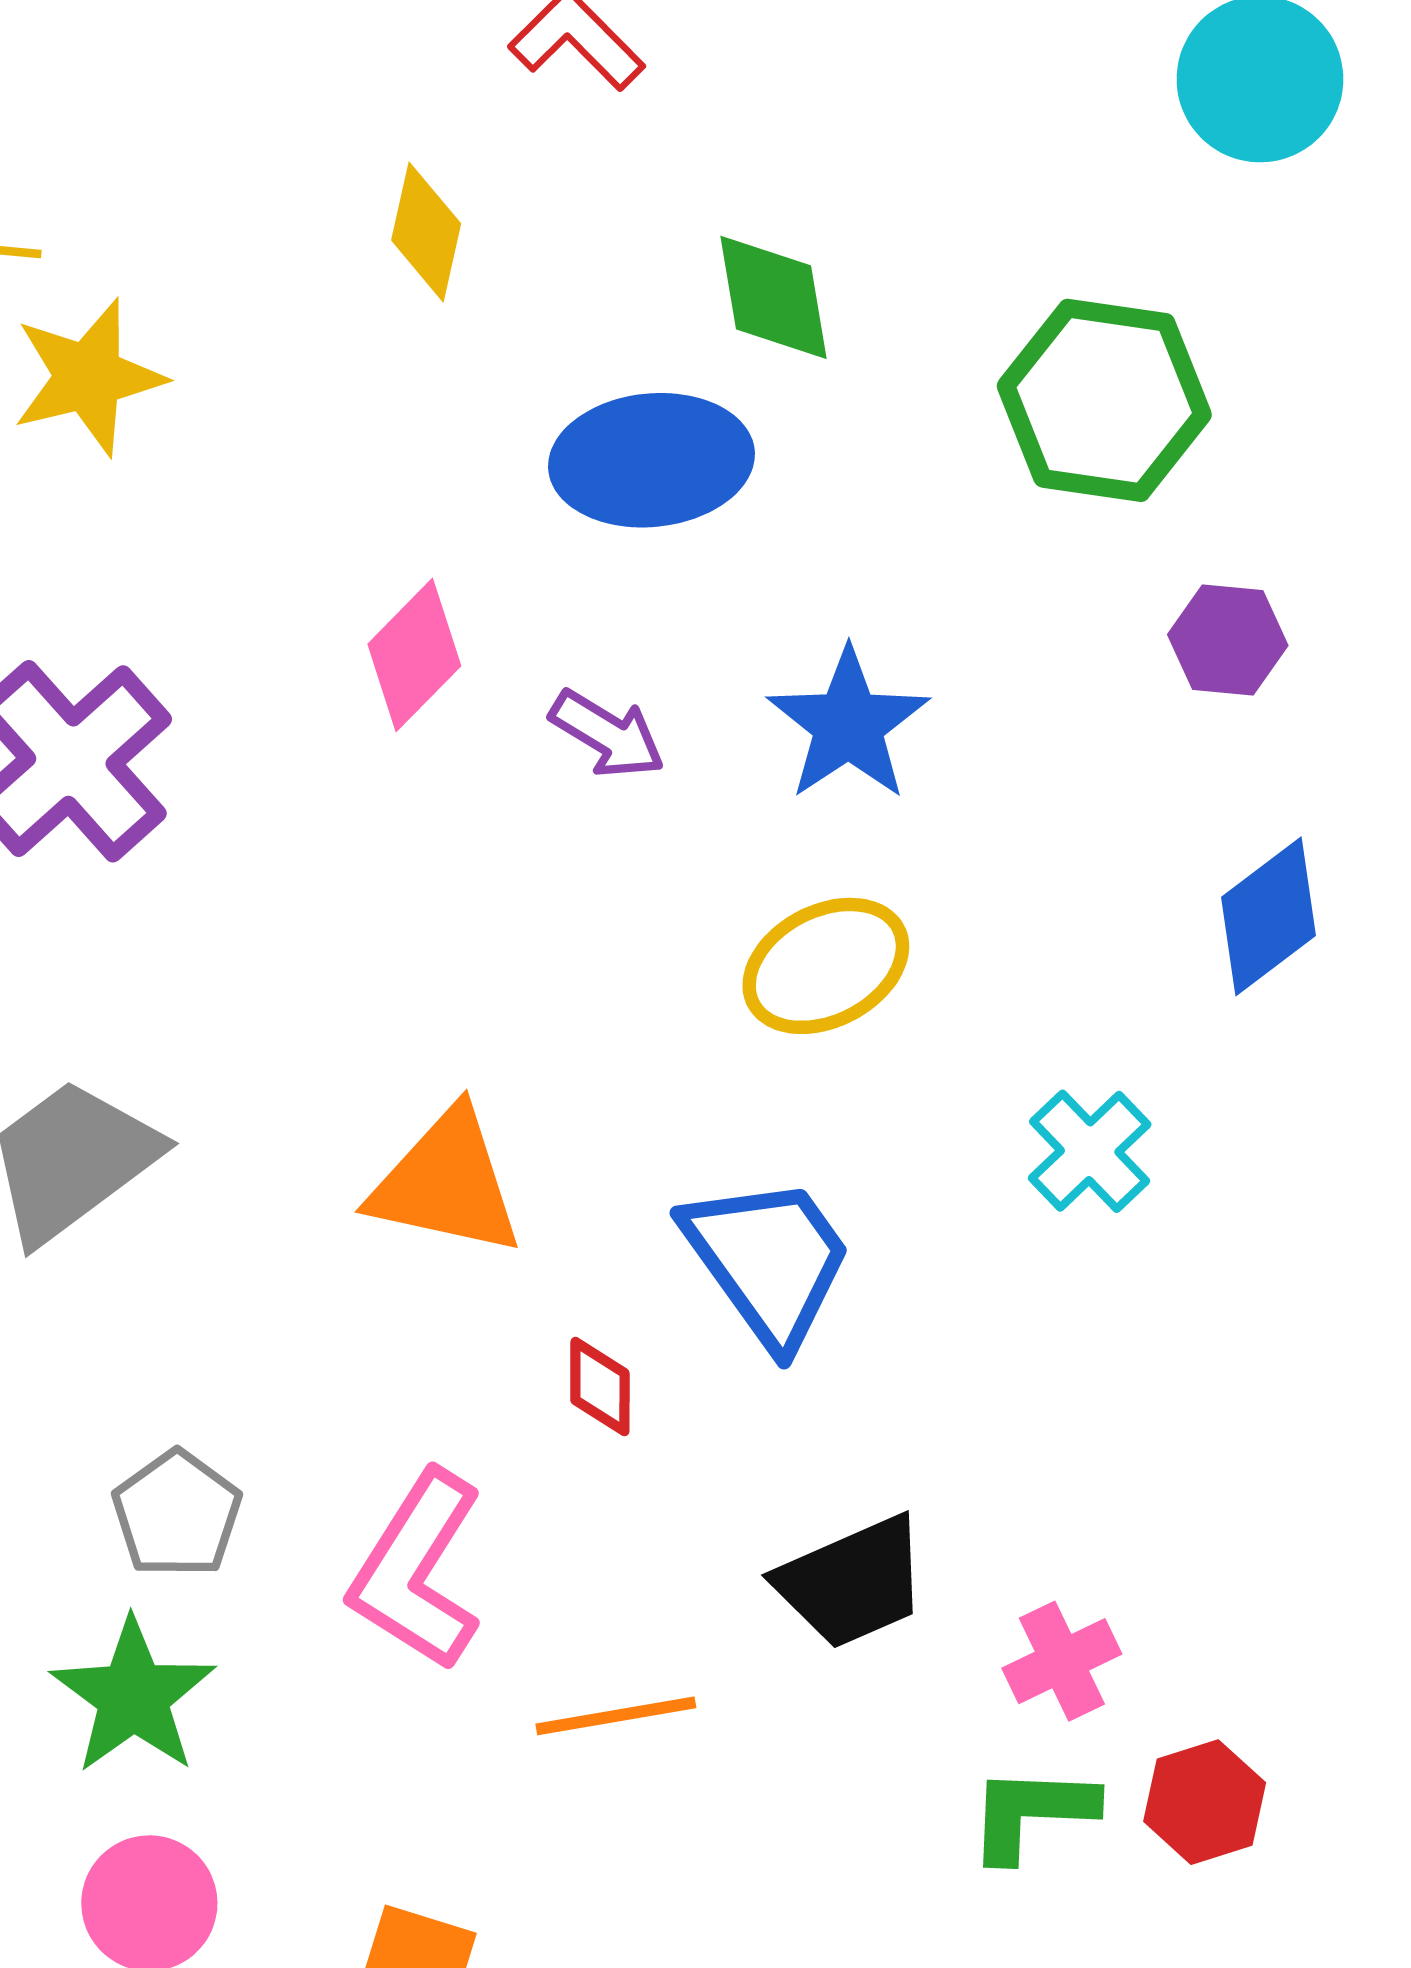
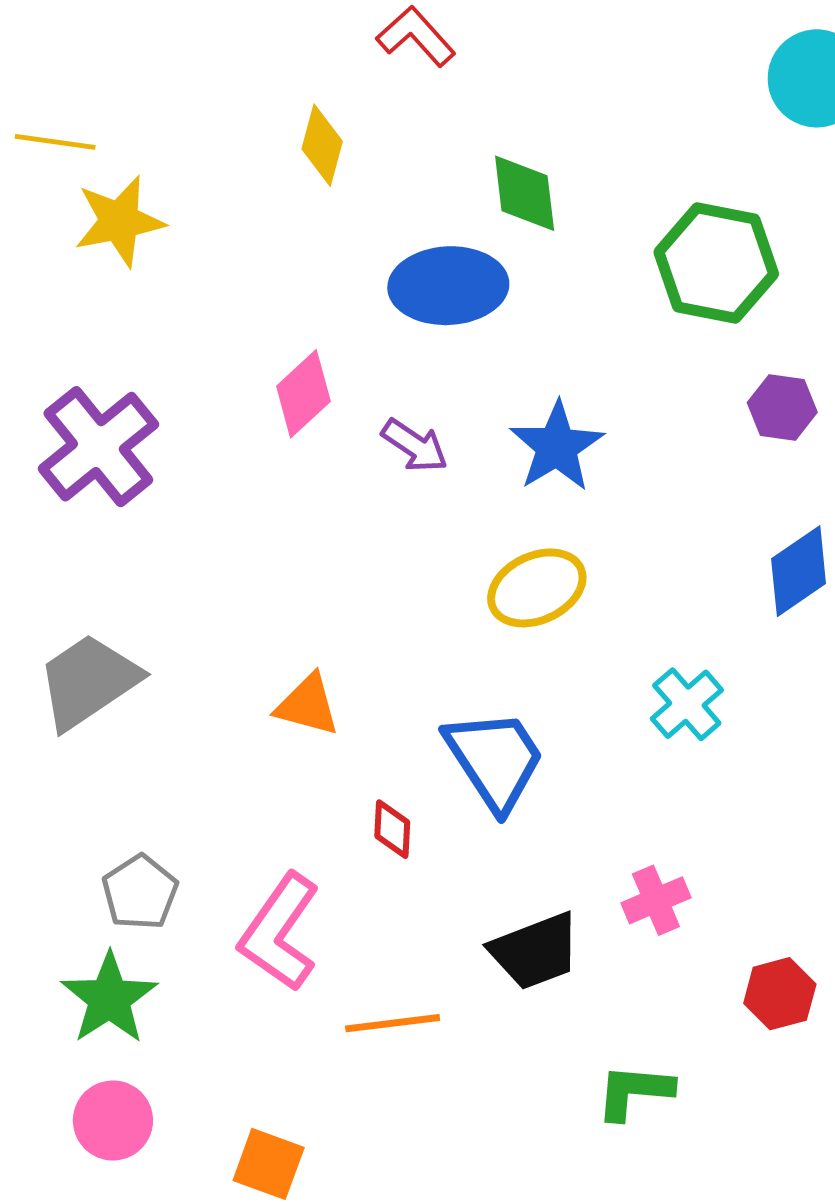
orange triangle: (446, 1183) -> (308, 705), size x0.7
pink cross: (1062, 1661) -> (656, 900), moved
red hexagon: (1205, 1802) -> (780, 994), moved

